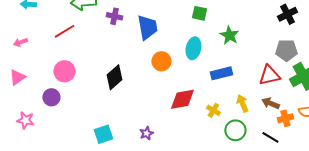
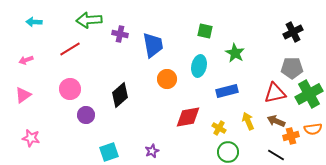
purple circle: (51, 97) -> (86, 115), moved
green circle: (235, 130) -> (228, 152), moved

